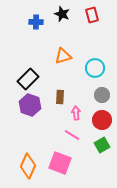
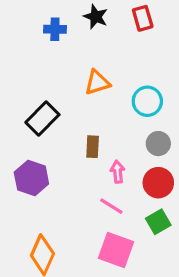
purple hexagon: (30, 105) -> (31, 178), moved
pink square: (60, 163) -> (116, 250), moved

